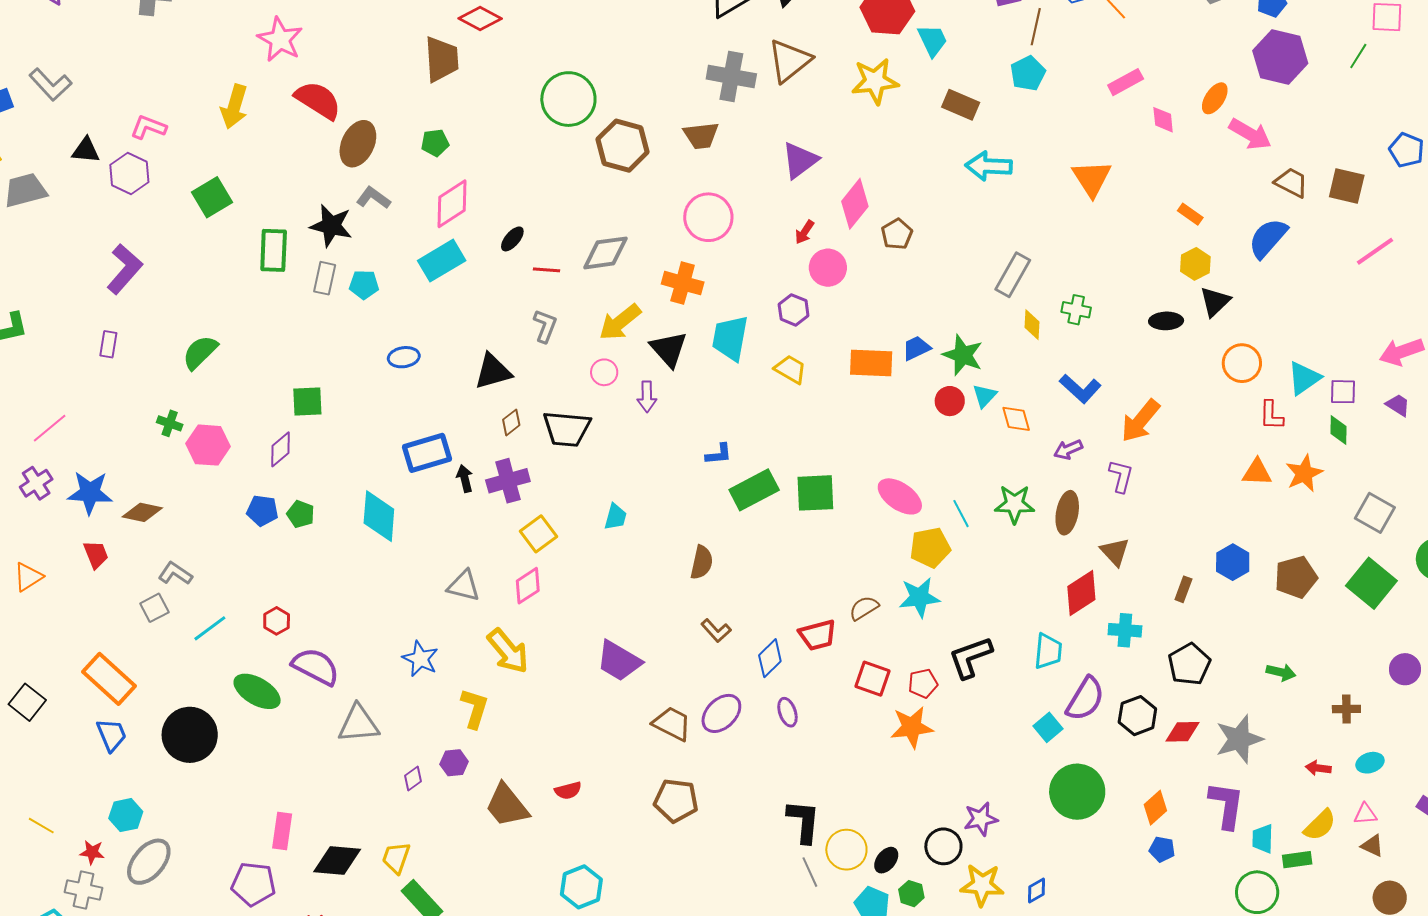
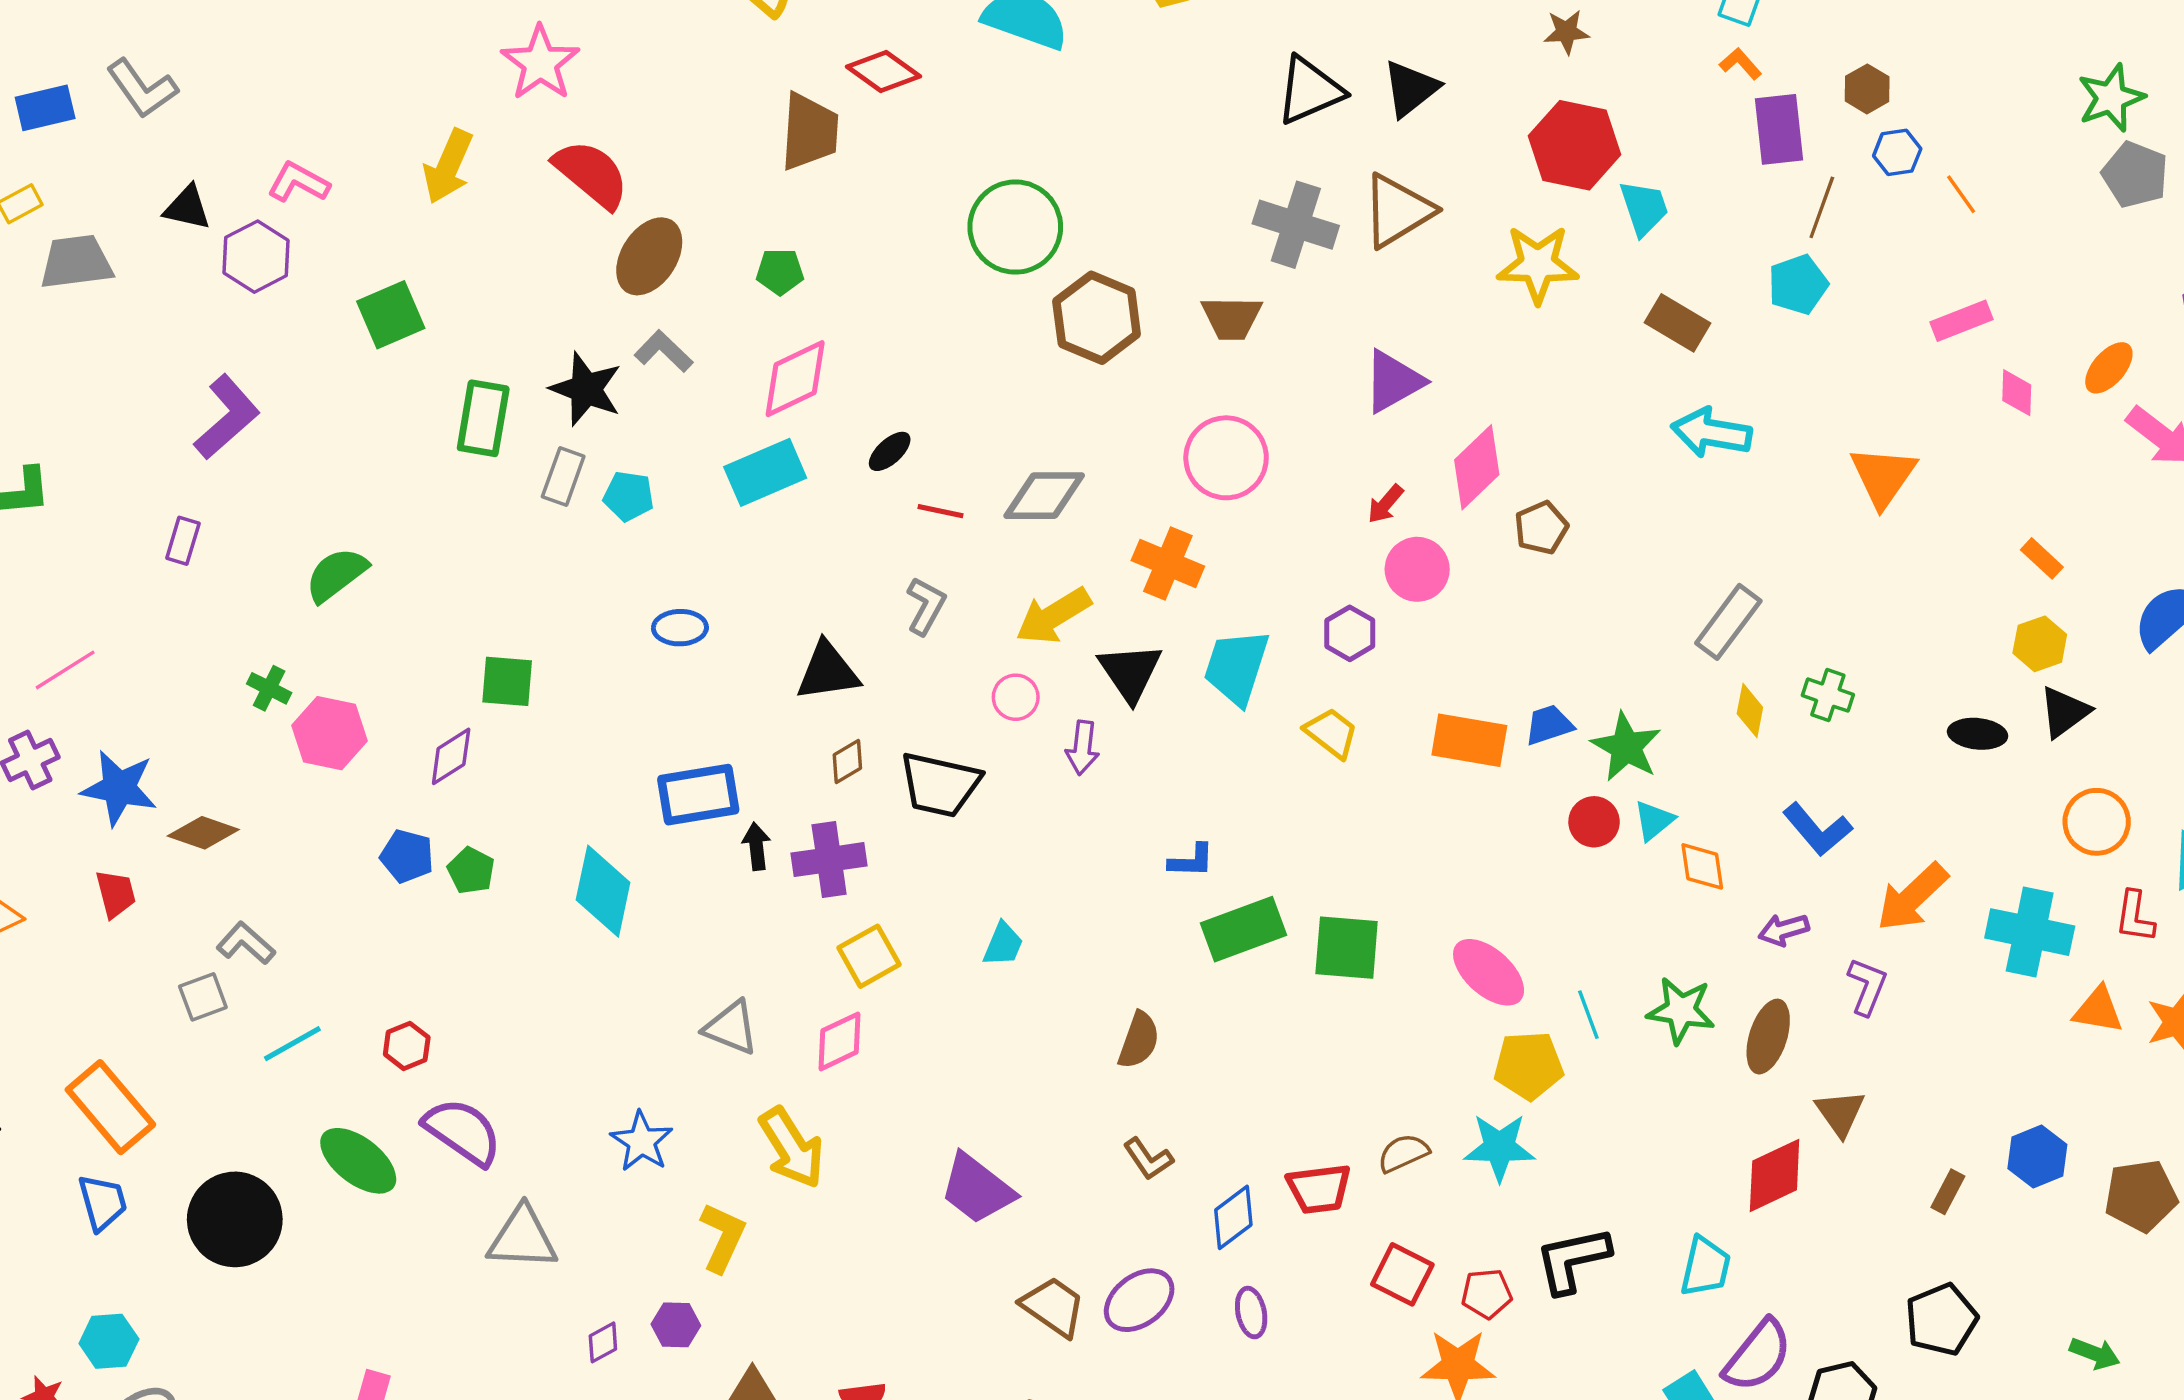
cyan cross: (1125, 630) -> (2030, 932), moved, size x1.5

